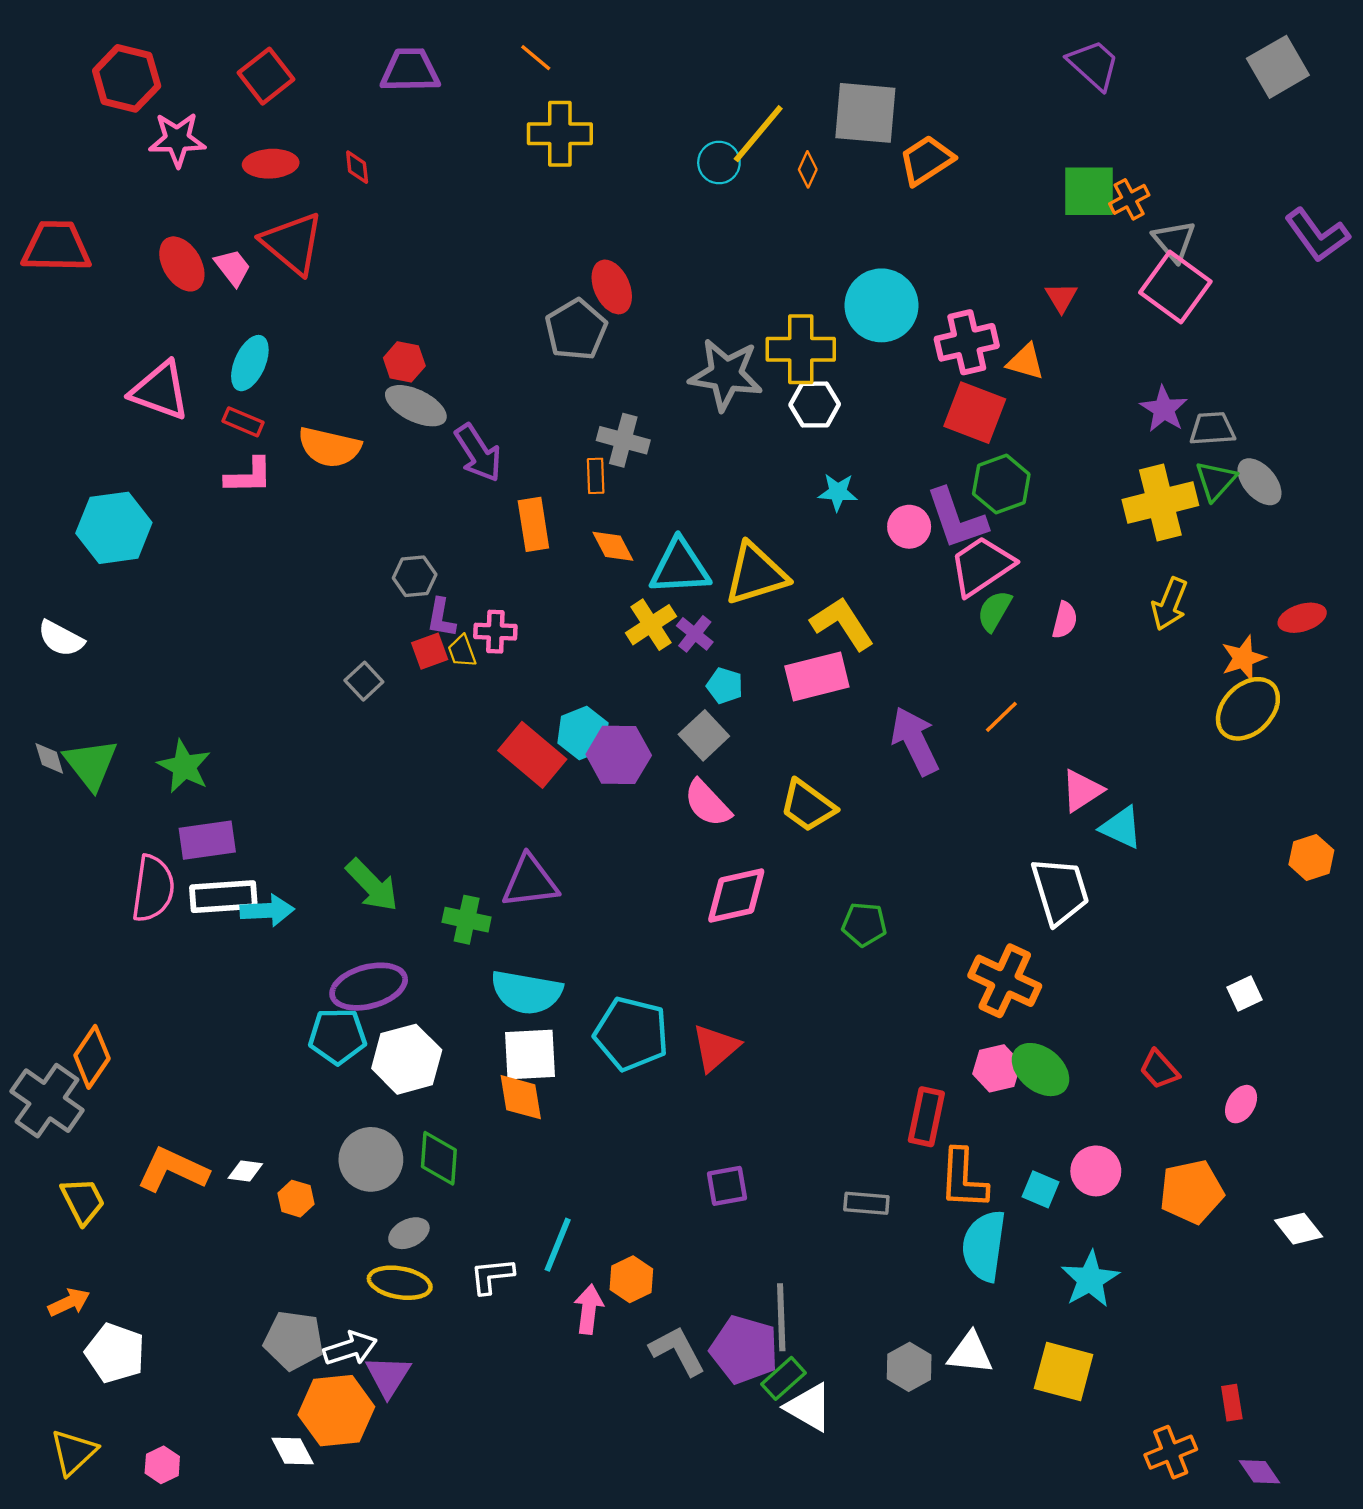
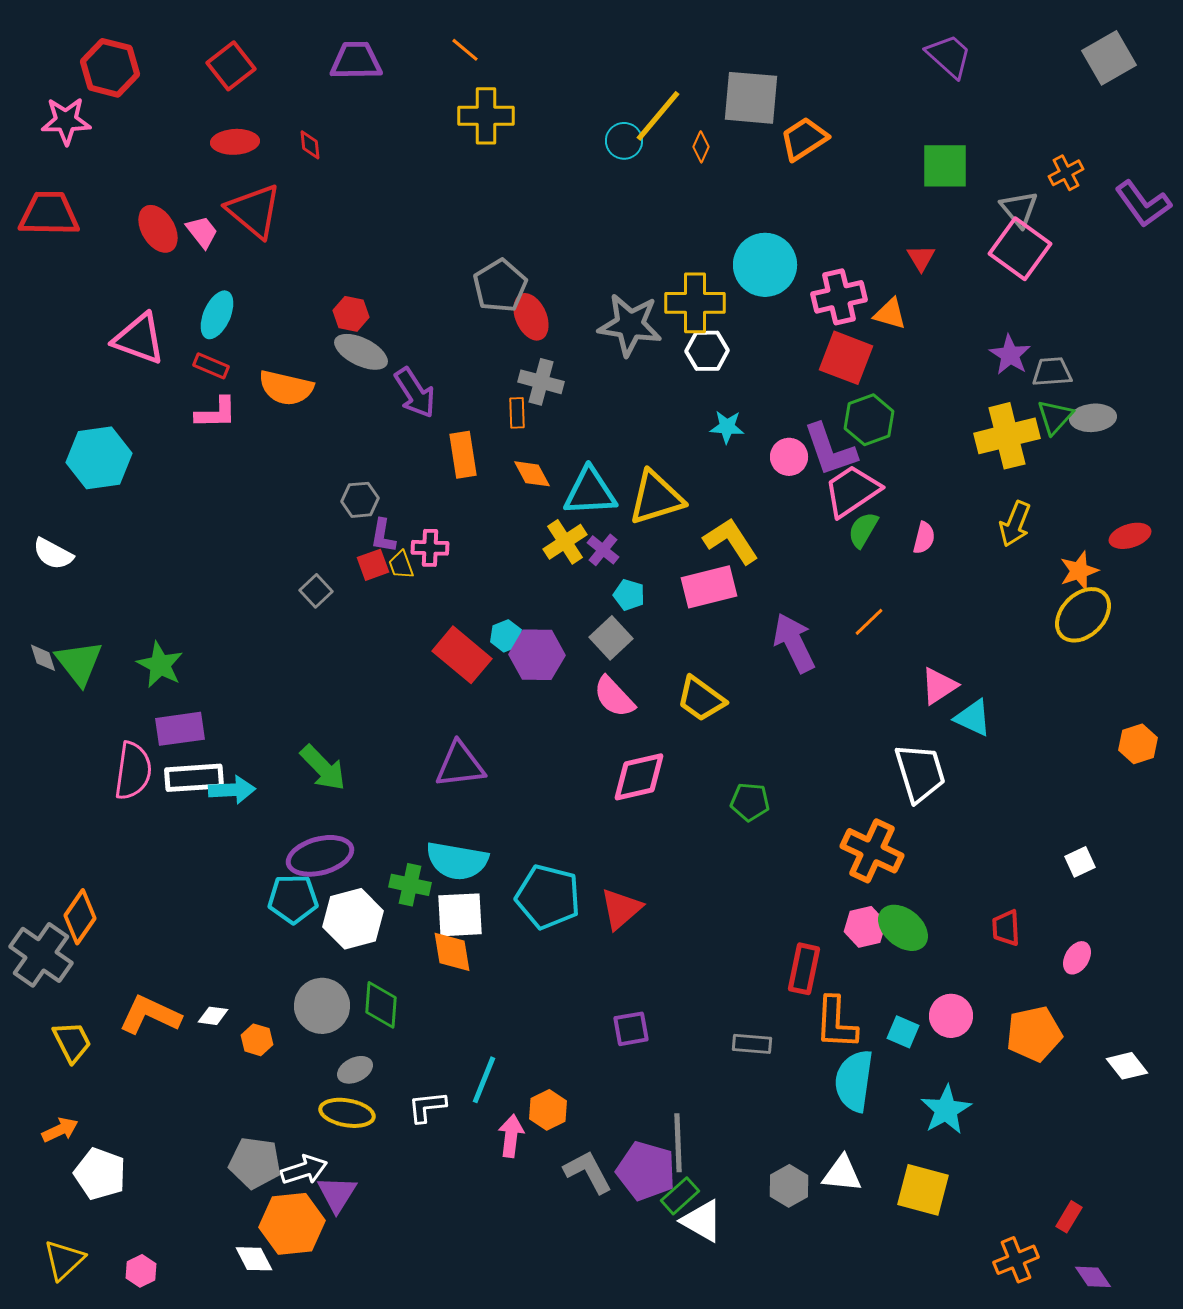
pink star: (177, 139) -> (66, 121), moved
orange cross: (1129, 199) -> (1066, 173), moved
red ellipse: (612, 287) -> (531, 317), moved
gray ellipse: (1259, 482) -> (1093, 418), turned -54
cyan hexagon: (583, 733) -> (506, 636), size x0.7
green cross: (467, 920) -> (410, 885), moved
red trapezoid: (1159, 1070) -> (1006, 928), turned 39
red rectangle: (1232, 1403) -> (1069, 1217), turned 40

